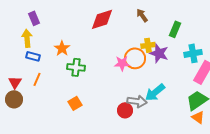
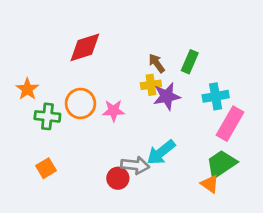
brown arrow: (142, 15) -> (157, 63), moved
purple star: (159, 53) -> (167, 96), turned -30
orange circle: (135, 58) -> (80, 103), moved
orange triangle: (198, 117) -> (210, 184), moved

